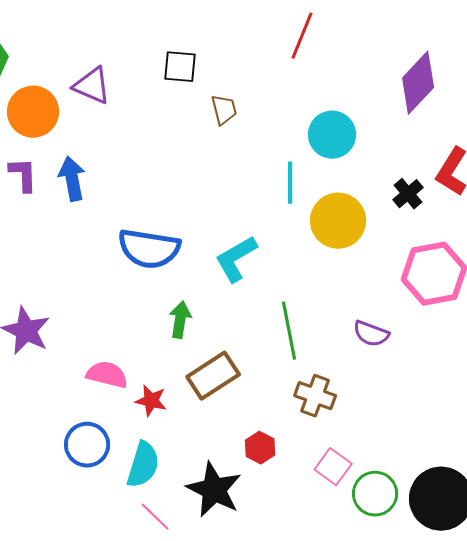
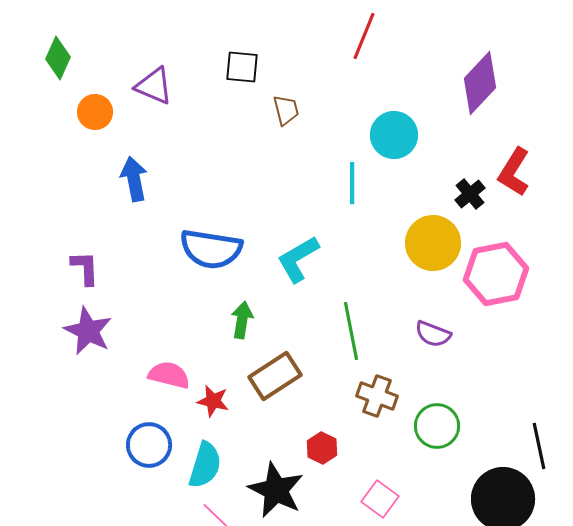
orange circle: (33, 112) -> (95, 112), size x0.7
purple L-shape: (23, 175) -> (85, 268), moved
yellow circle: (338, 221) -> (433, 243), moved
pink square: (333, 467) -> (380, 499), moved
green circle: (375, 494) -> (437, 426), moved

